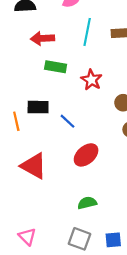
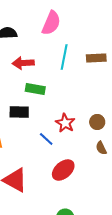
red star: (91, 80) -> (65, 123), moved
black rectangle: (38, 107) -> (19, 112), moved

